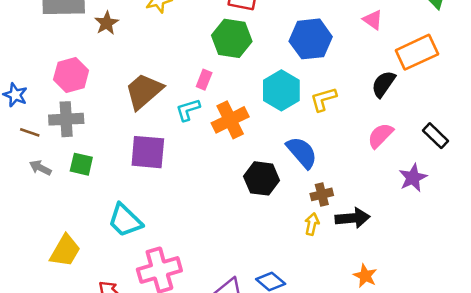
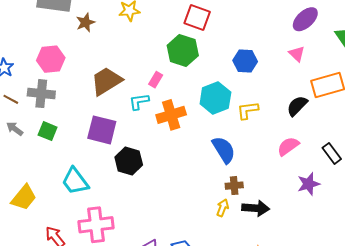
blue hexagon: (311, 39) -> (245, 61), size x0.7
black hexagon: (262, 178) -> (129, 161), moved

